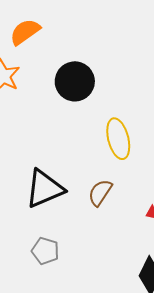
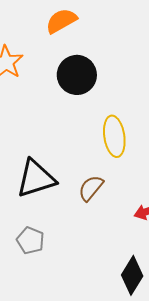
orange semicircle: (25, 32) -> (61, 21), moved

